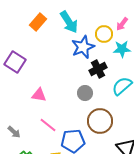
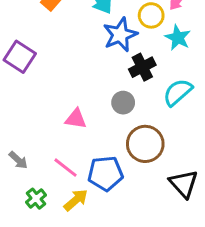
cyan star: (122, 49) -> (178, 38), turned 30
pink triangle: (39, 95) -> (76, 119), moved
pink line: (48, 125) -> (66, 168), moved

